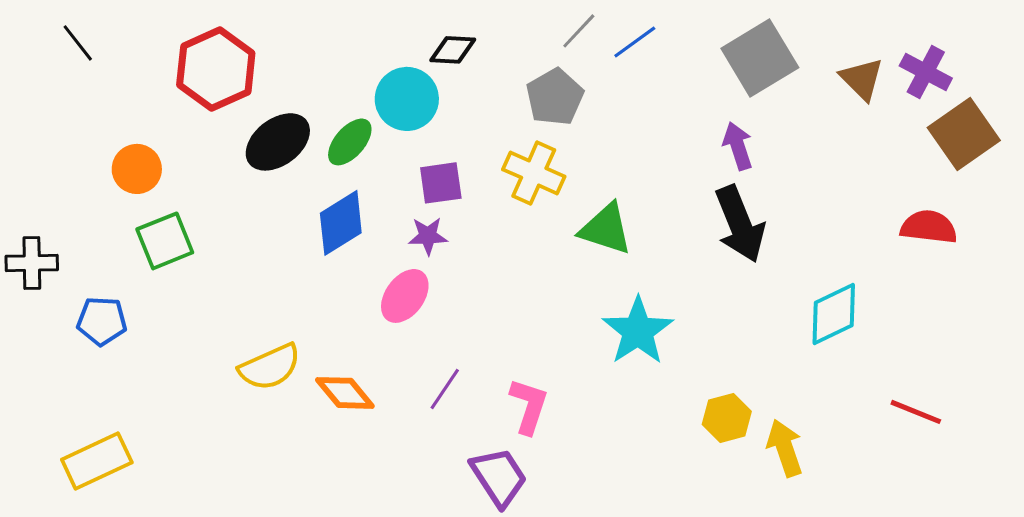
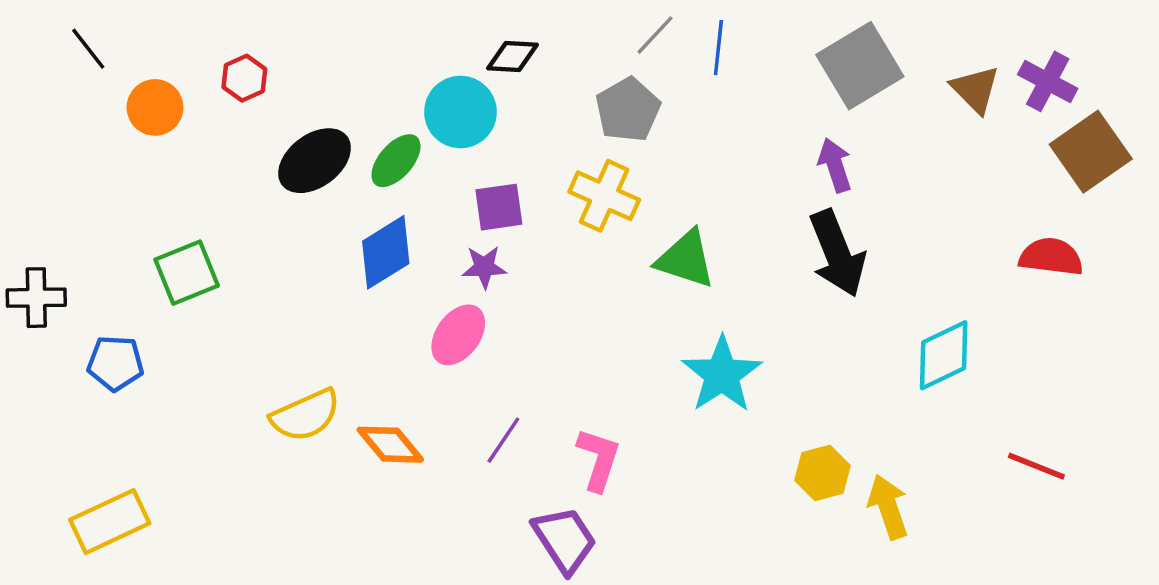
blue line: (635, 42) -> (718, 48), turned -48
red hexagon: (216, 69) -> (244, 78), size x0.5
orange circle: (137, 169) -> (155, 107), moved

